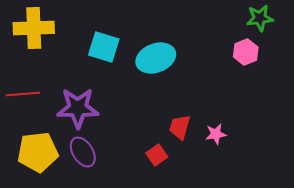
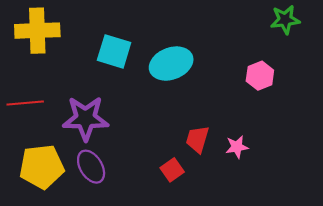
pink hexagon: (246, 52) -> (260, 76), moved

